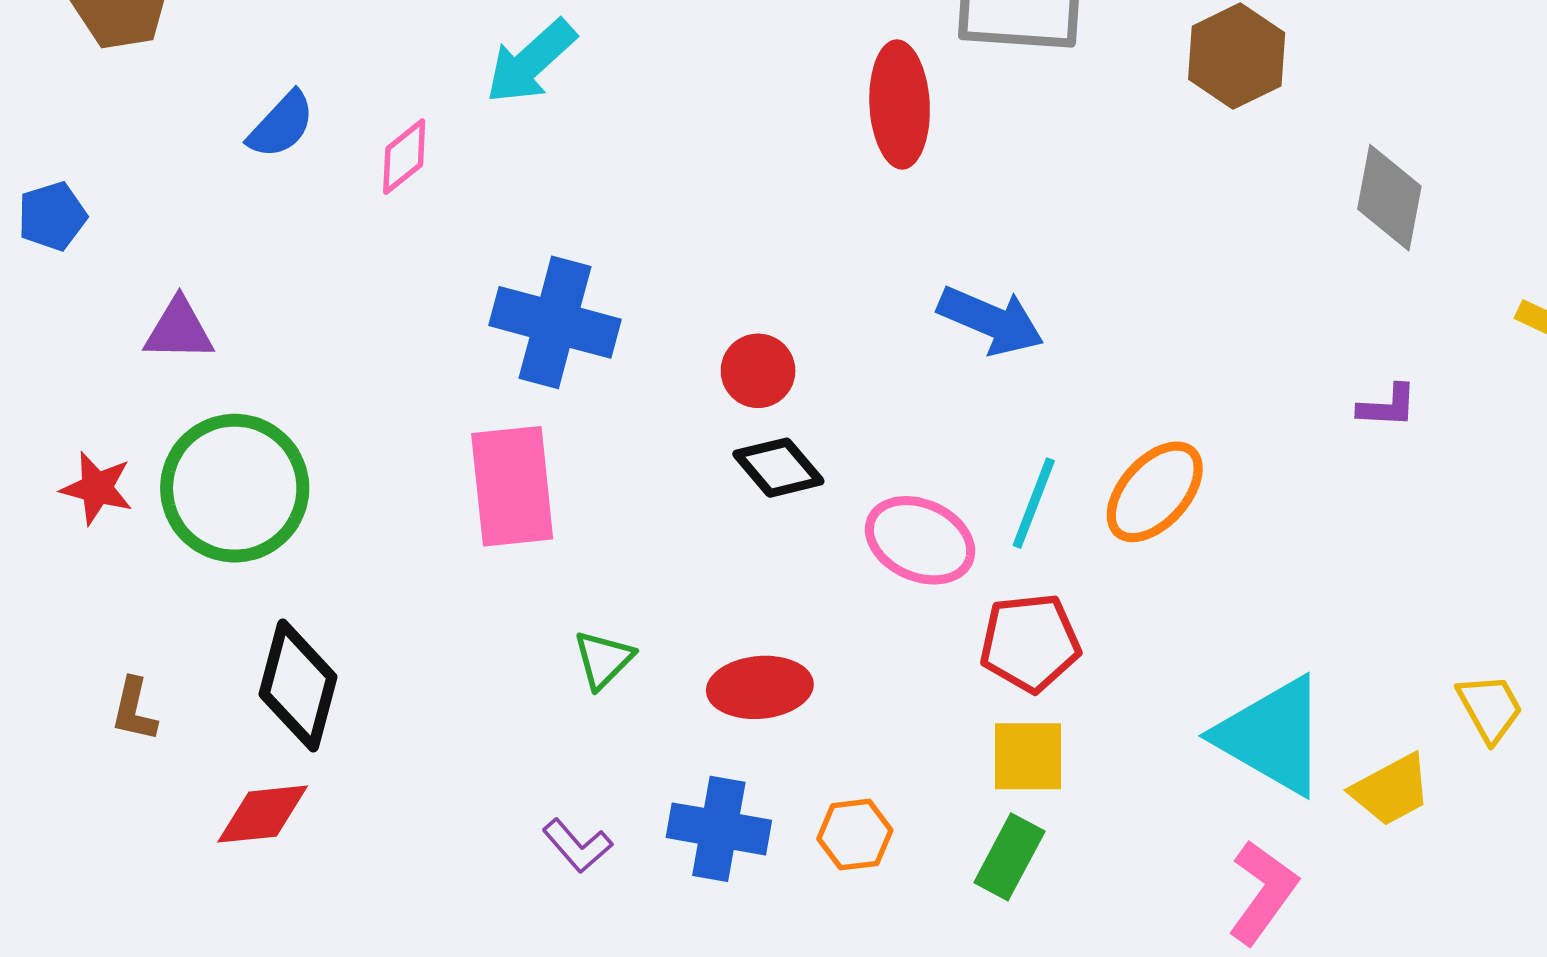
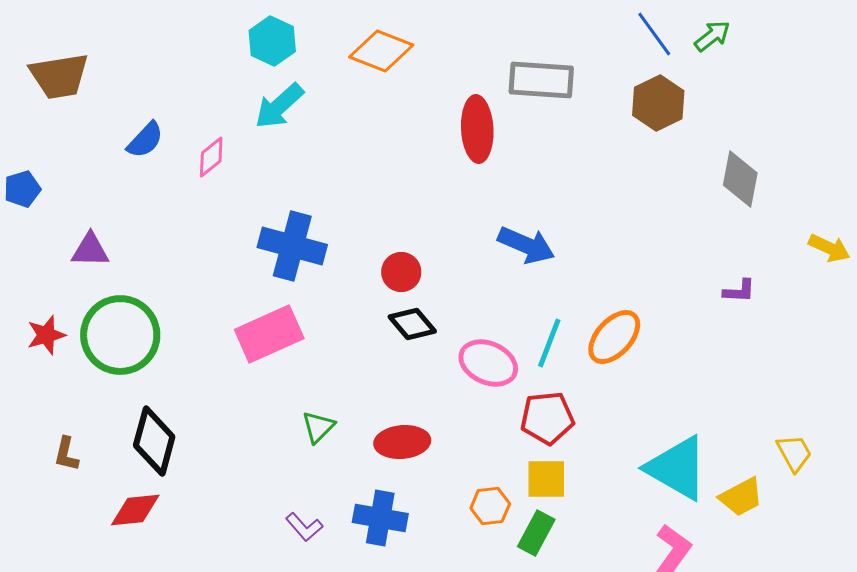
pink rectangle: (512, 486) -> (269, 334), turned 72
red star: (97, 488) -> (46, 335), turned -30
orange hexagon: (855, 835) -> (490, 506), moved

